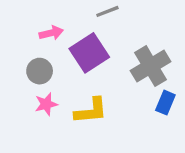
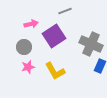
gray cross: (151, 66) -> (91, 44), turned -35
yellow L-shape: (91, 111) -> (55, 71), turned 65

